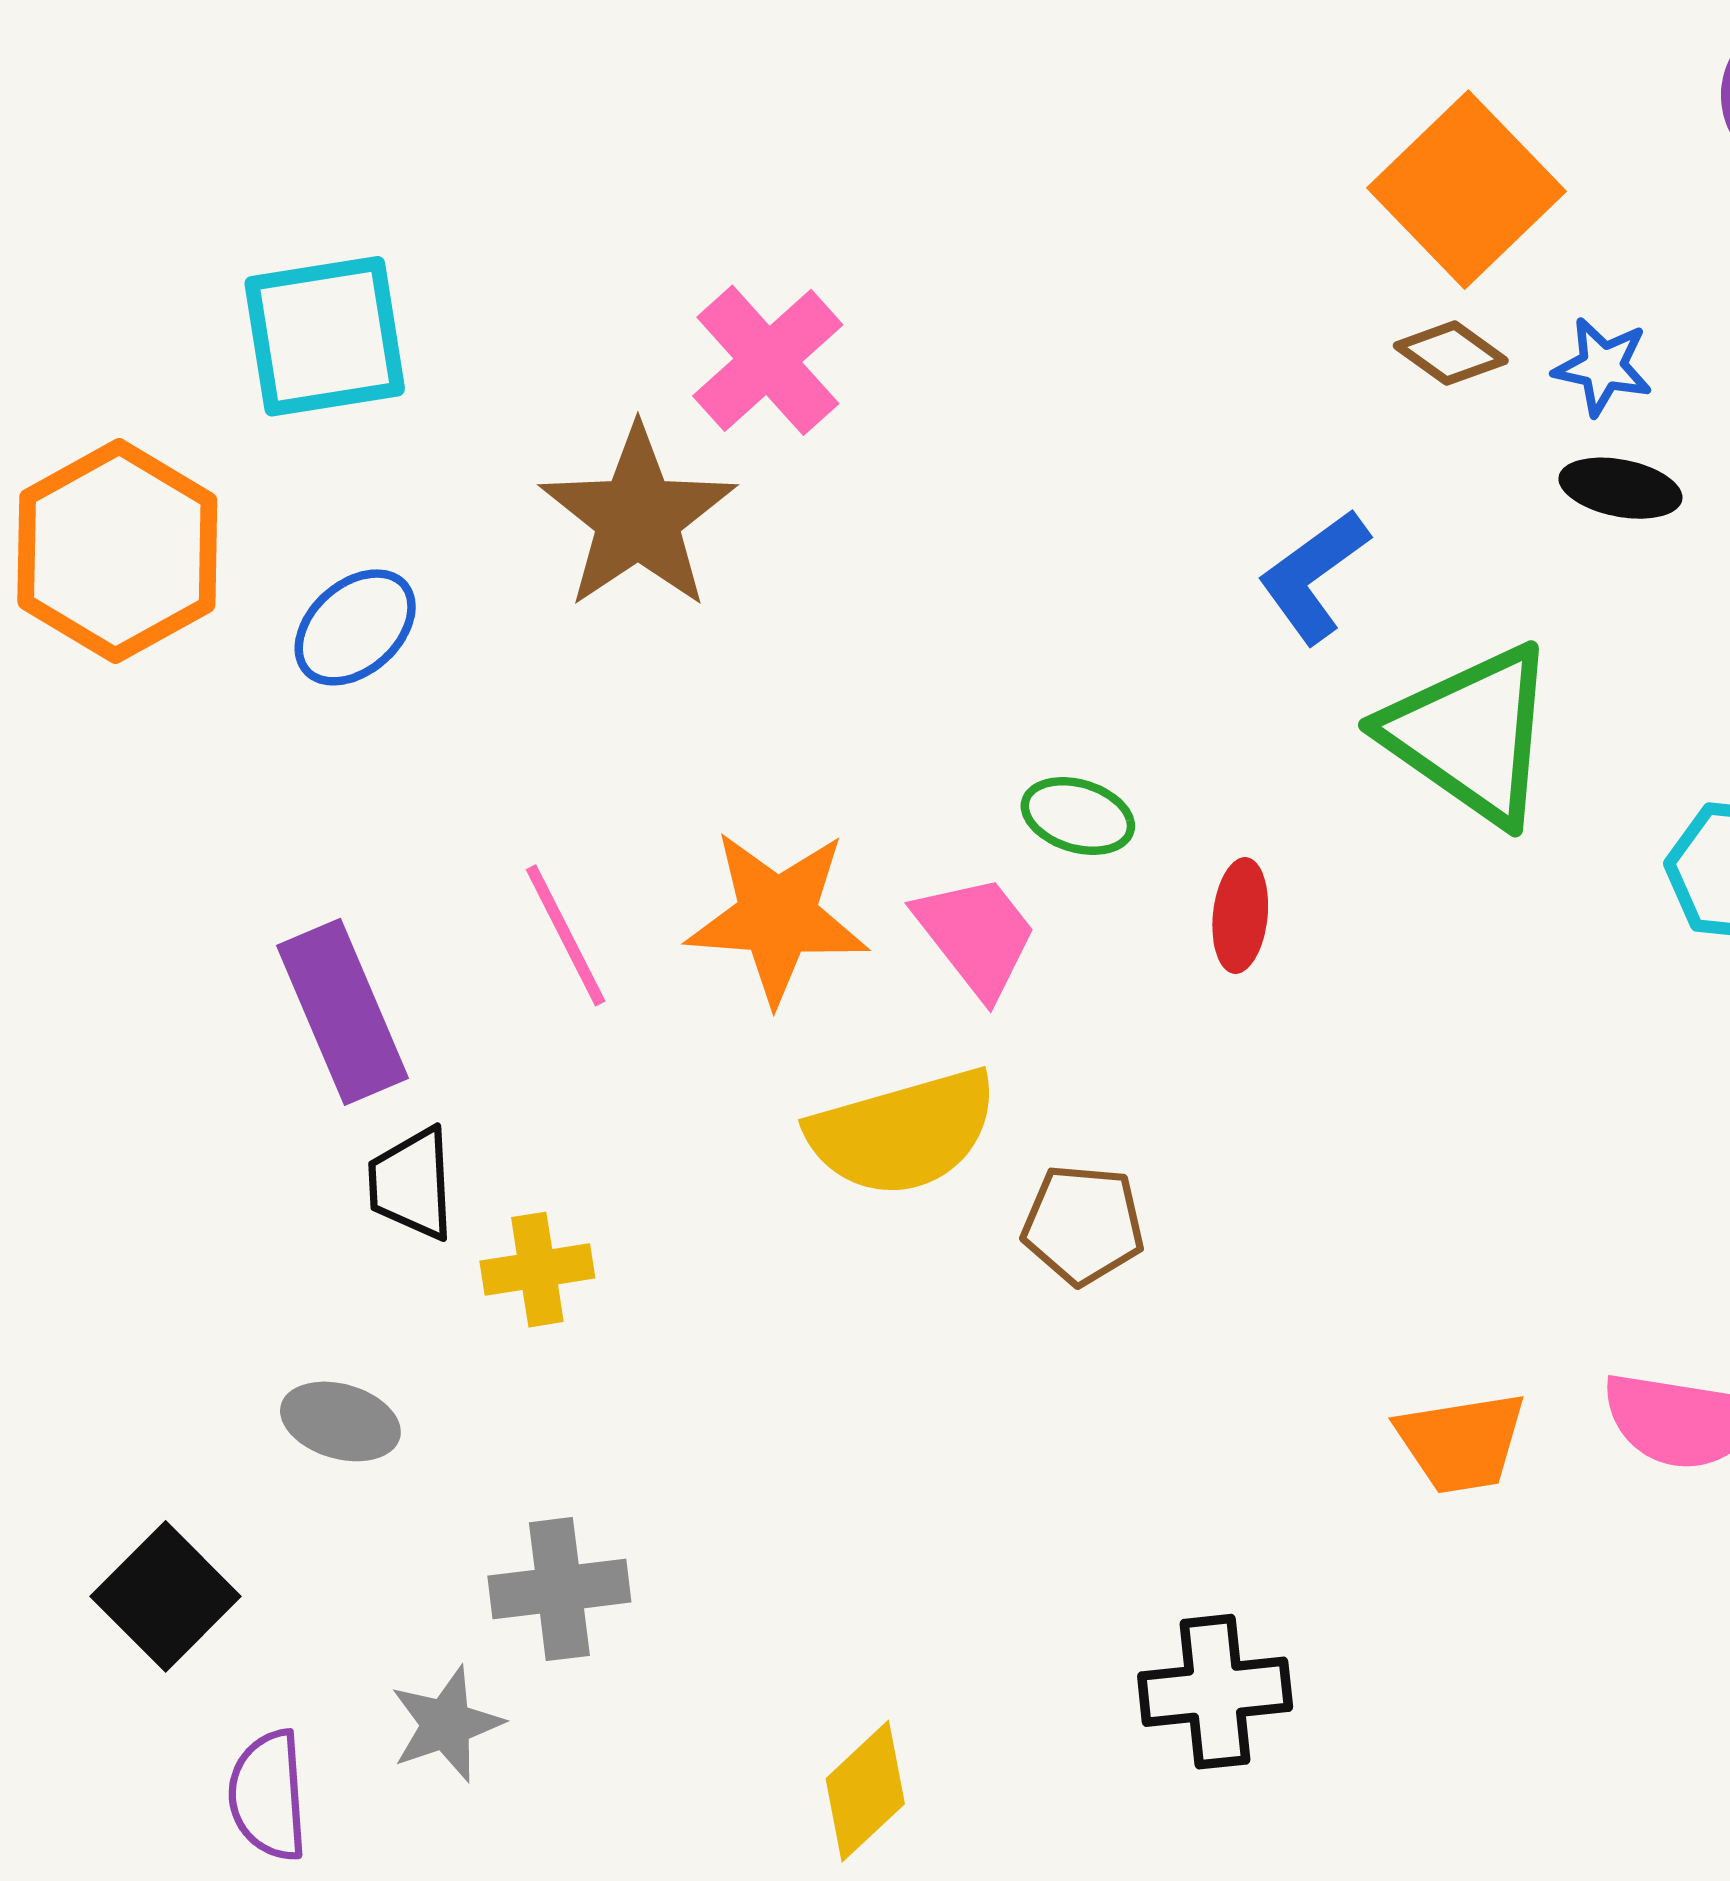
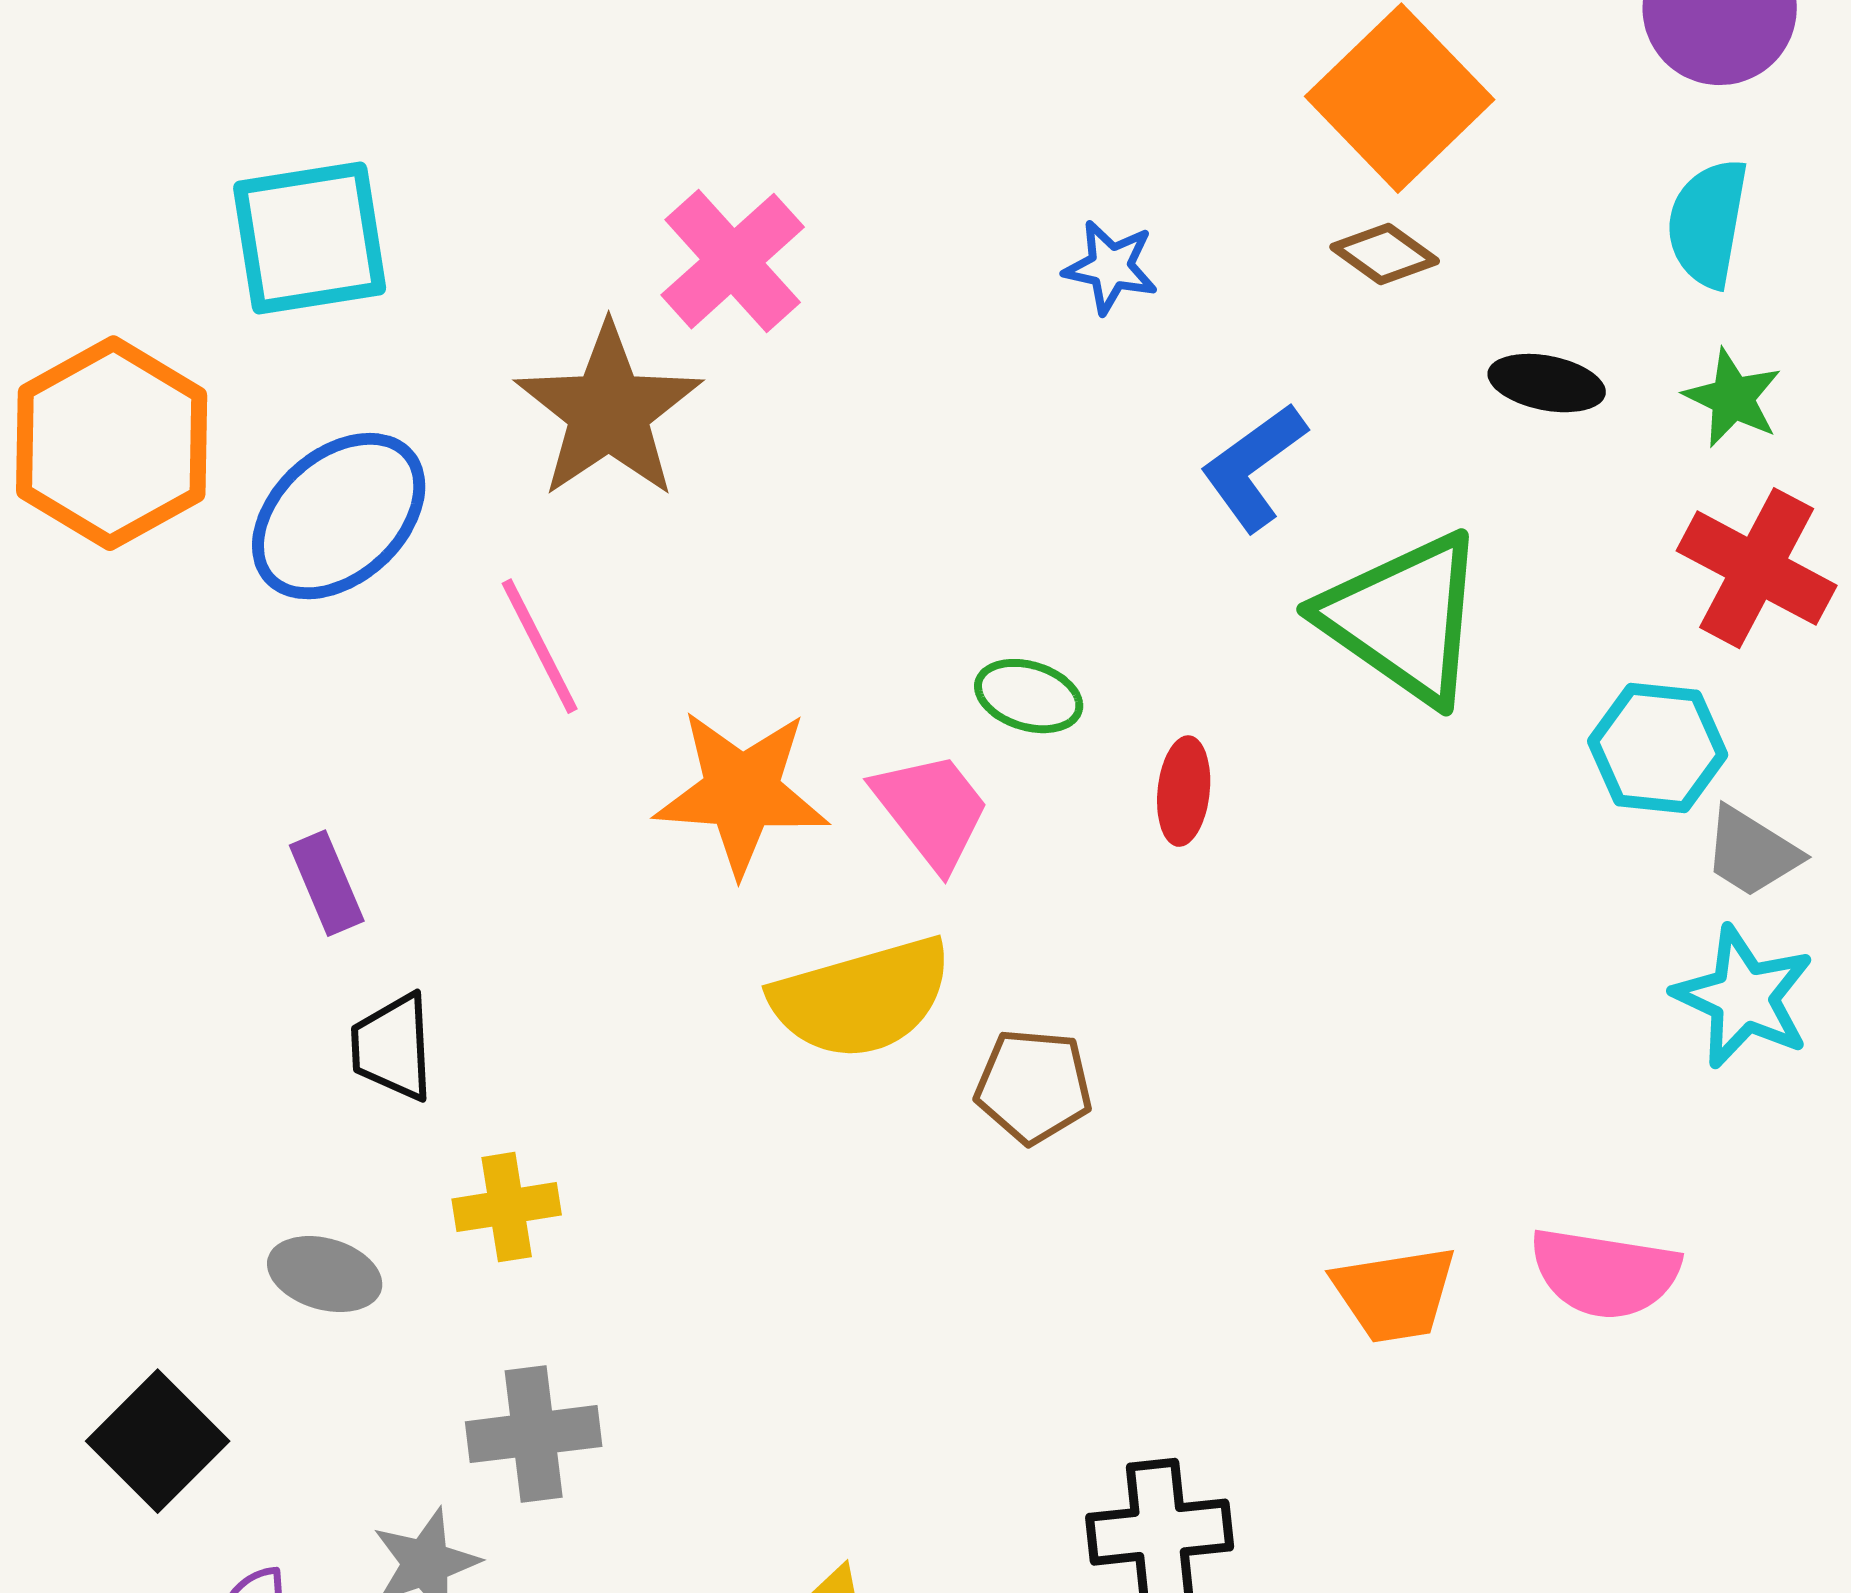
blue star: (1603, 367) -> (1111, 267), moved
blue ellipse: (355, 627) -> (339, 516), size x1.5
pink line: (566, 935) -> (540, 646), moved
purple rectangle: (343, 1012) -> (327, 883), size x0.6
yellow cross: (537, 1270) -> (507, 1207), moved

